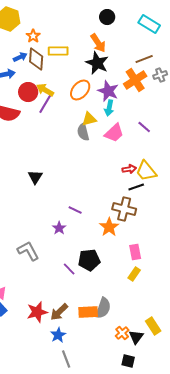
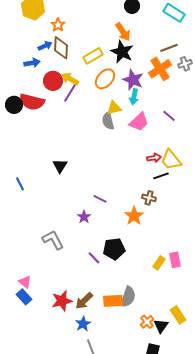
yellow rectangle: (58, 51) -> (93, 56), moved, turned -30
brown cross: (124, 209) -> (149, 198), size x0.6
pink rectangle: (135, 252) -> (175, 260), moved

